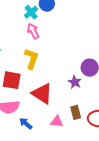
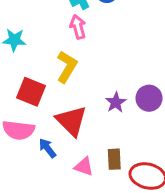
purple star: (75, 82) -> (116, 102), moved
blue arrow: (26, 123) -> (47, 148), moved

